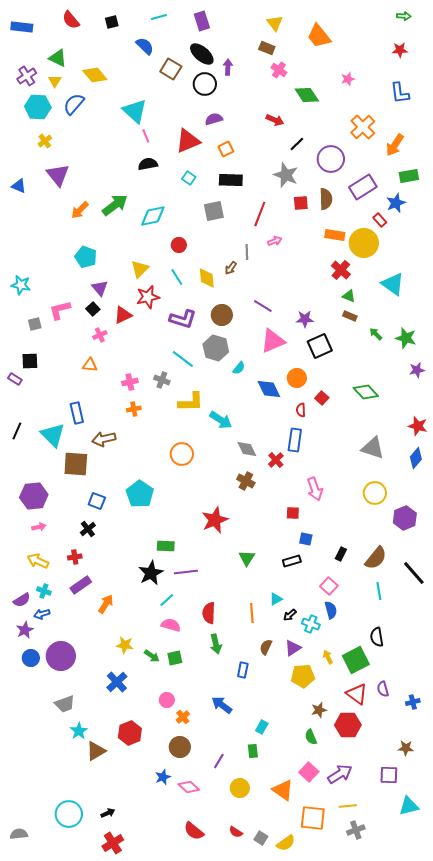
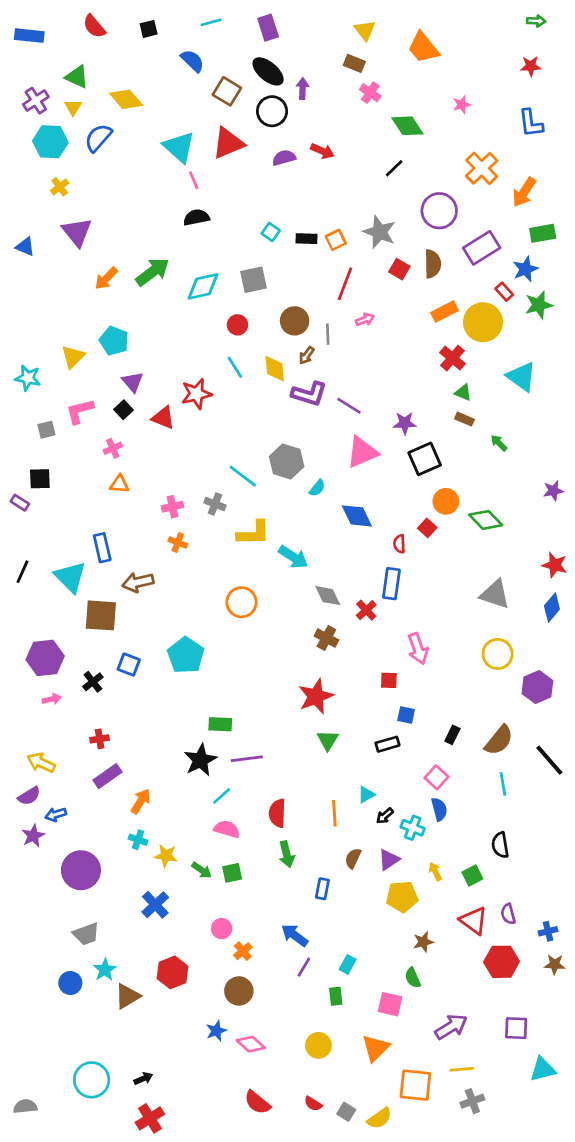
red arrow: (275, 120) -> (322, 151), moved
red triangle: (188, 141) -> (228, 143), moved
black line: (297, 144) -> (394, 168), moved
orange square: (226, 149) -> (336, 240), moved
cyan square: (189, 178) -> (271, 232), moved
black rectangle: (231, 180) -> (307, 239), size x0.7
red square: (301, 203) -> (399, 269), turned 35
gray square: (214, 211) -> (253, 280), moved
orange rectangle: (335, 235) -> (445, 312), turned -36
yellow triangle: (140, 269) -> (73, 357), moved
red triangle: (123, 315) -> (163, 418), turned 48
brown circle: (222, 315) -> (295, 321), moved
purple L-shape: (183, 319) -> (309, 394), moved
pink cross: (100, 335) -> (113, 448), moved
green star: (406, 338) -> (539, 305), moved, turned -30
orange circle: (297, 378) -> (446, 501), moved
orange cross: (134, 409) -> (178, 542), turned 32
red star: (215, 520) -> (316, 696), moved
black cross: (88, 529) -> (93, 682), moved
yellow arrow: (38, 561) -> (41, 763), moved
cyan cross: (44, 591) -> (138, 840), moved
blue circle: (31, 658) -> (70, 983), moved
green square: (356, 660) -> (472, 876), size x0.6
red hexagon: (348, 725) -> (502, 962), moved
brown star: (406, 748) -> (555, 964), moved
purple line: (219, 761) -> (304, 967), moved
pink square: (309, 772) -> (390, 1004), moved, turned -30
orange triangle: (283, 790) -> (376, 1048), turned 40

